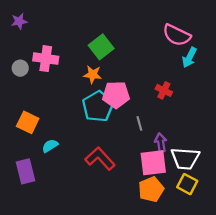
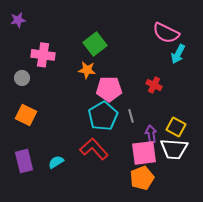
gray circle: (20, 68) -> (22, 78), moved
cyan pentagon: (98, 106) -> (103, 116), moved
cyan semicircle: (50, 146) -> (56, 162), moved
yellow square: (187, 184) -> (176, 127), moved

